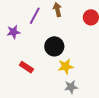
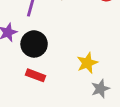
black circle: (54, 46) -> (34, 44), moved

